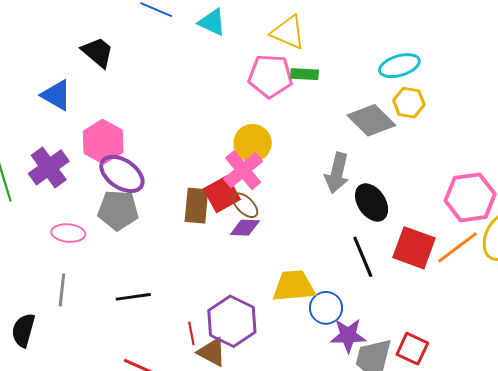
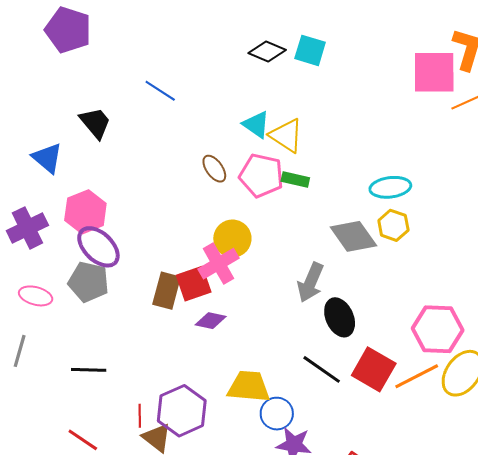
cyan triangle: (212, 22) -> (256, 125), moved
brown ellipse: (245, 205) -> (214, 169), moved
black line: (363, 257) -> (322, 369), turned -42

